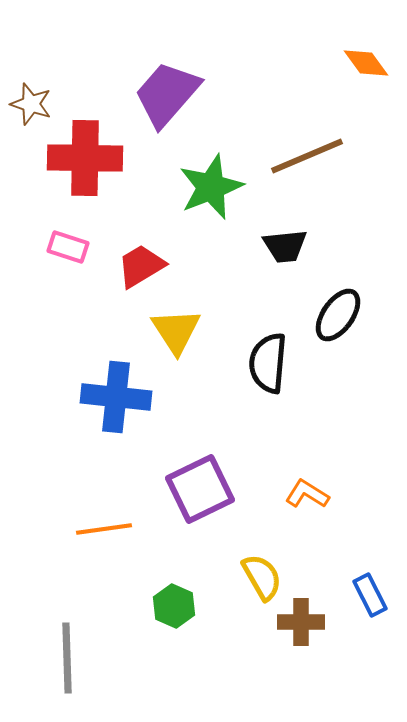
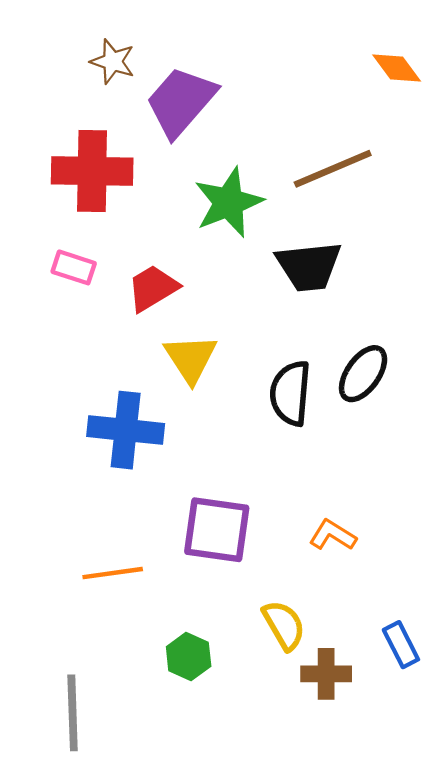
brown star: (31, 104) -> (113, 62), moved
black trapezoid: (285, 246) -> (309, 266), size x1.4
black ellipse: (338, 315) -> (363, 374), moved
purple square: (200, 489) -> (217, 530), turned 34

